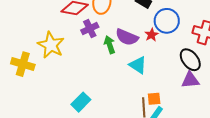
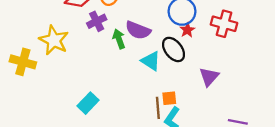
red star: (152, 35) -> (187, 30), moved
black ellipse: (190, 60) -> (174, 49), moved
purple triangle: (190, 80) -> (209, 77), turned -42

